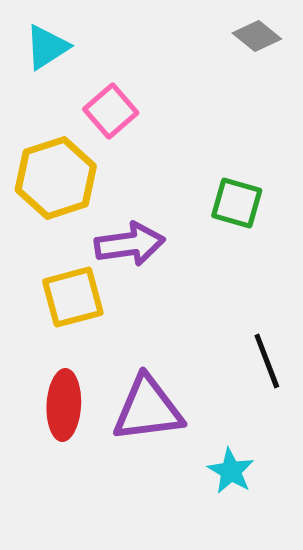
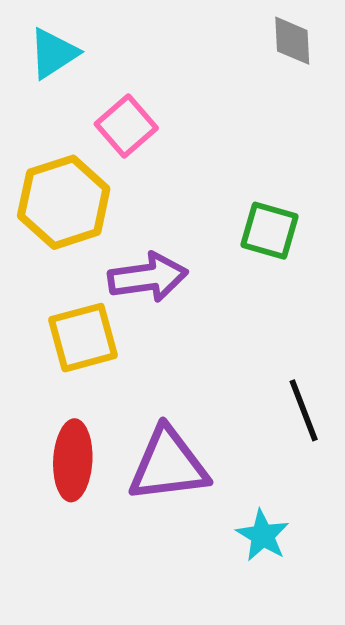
gray diamond: (257, 36) -> (292, 41), turned 48

